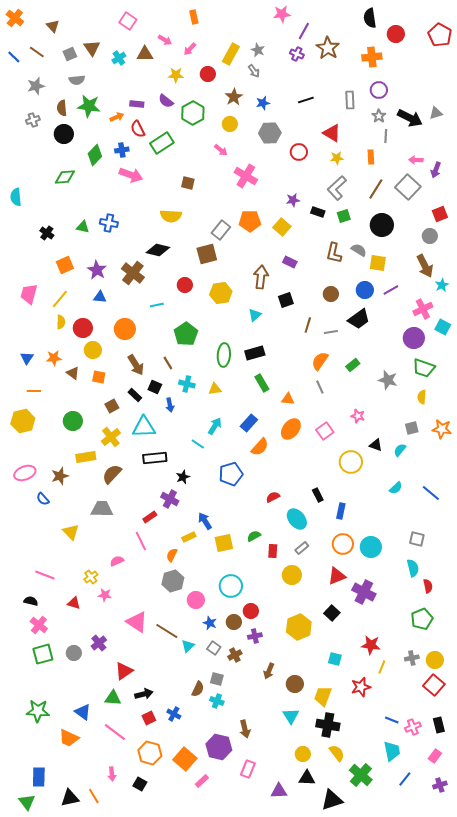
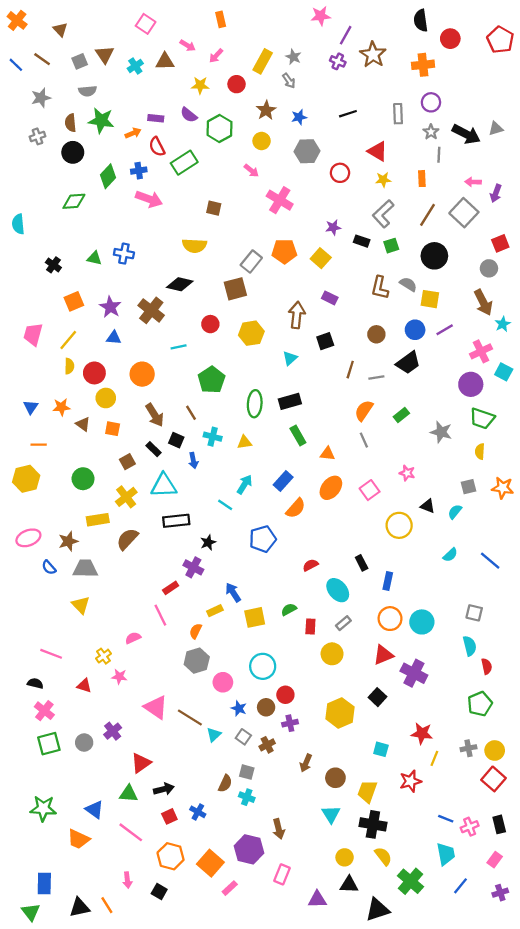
gray trapezoid: (102, 509) -> (85, 569), moved

